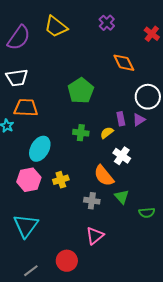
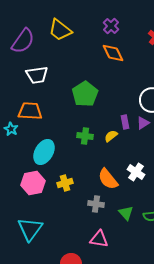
orange diamond: (124, 63) -> (113, 53), moved
white trapezoid: (17, 78) -> (37, 75), moved
white cross: (122, 156) -> (136, 172), moved
green triangle: (122, 197) -> (126, 213), moved
pink triangle: (95, 236) -> (99, 239), turned 48

